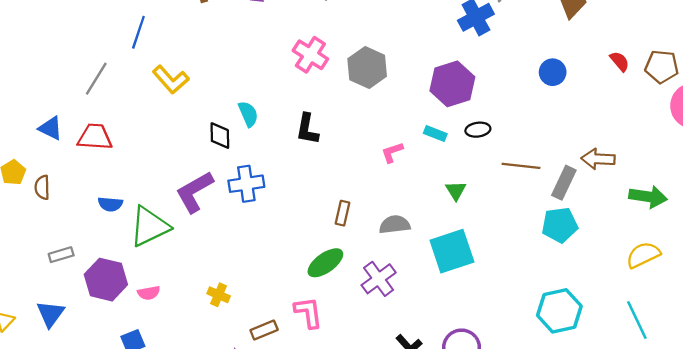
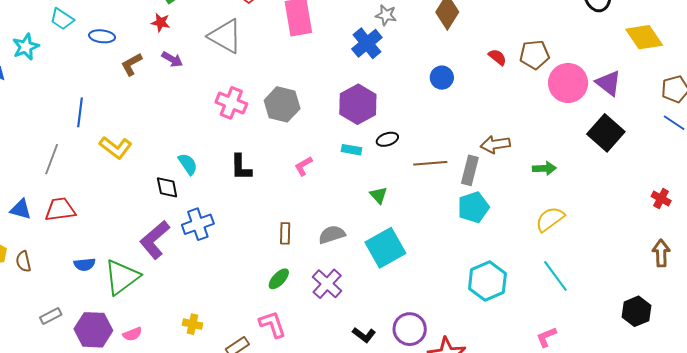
pink L-shape: (392, 152) -> (303, 166), moved
green arrow: (648, 197) -> (544, 168), size x0.7
green ellipse: (325, 263) -> (279, 279), size x0.7

